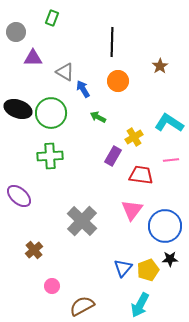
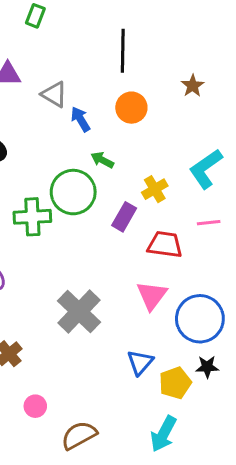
green circle: (51, 113) -> (73, 192), moved
cyan L-shape: (169, 123) -> (206, 169), turned -68
blue triangle: (123, 268) -> (140, 362), moved

